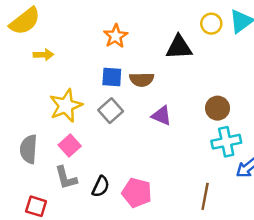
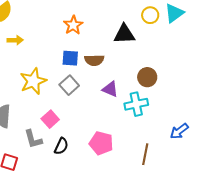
brown circle: (218, 108) -> (147, 77), moved
cyan cross: (226, 142) -> (136, 104), moved
pink square: (70, 145) -> (50, 119), moved
pink pentagon: (137, 193) -> (101, 143), moved

